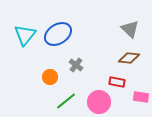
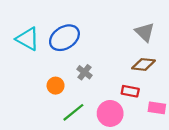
cyan triangle: (25, 35) -> (28, 39), turned -40

